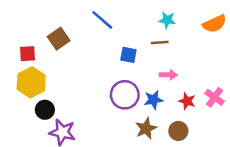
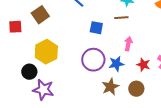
pink arrow: (168, 75) -> (128, 44), turned -80
yellow hexagon: (31, 82) -> (46, 52), moved

